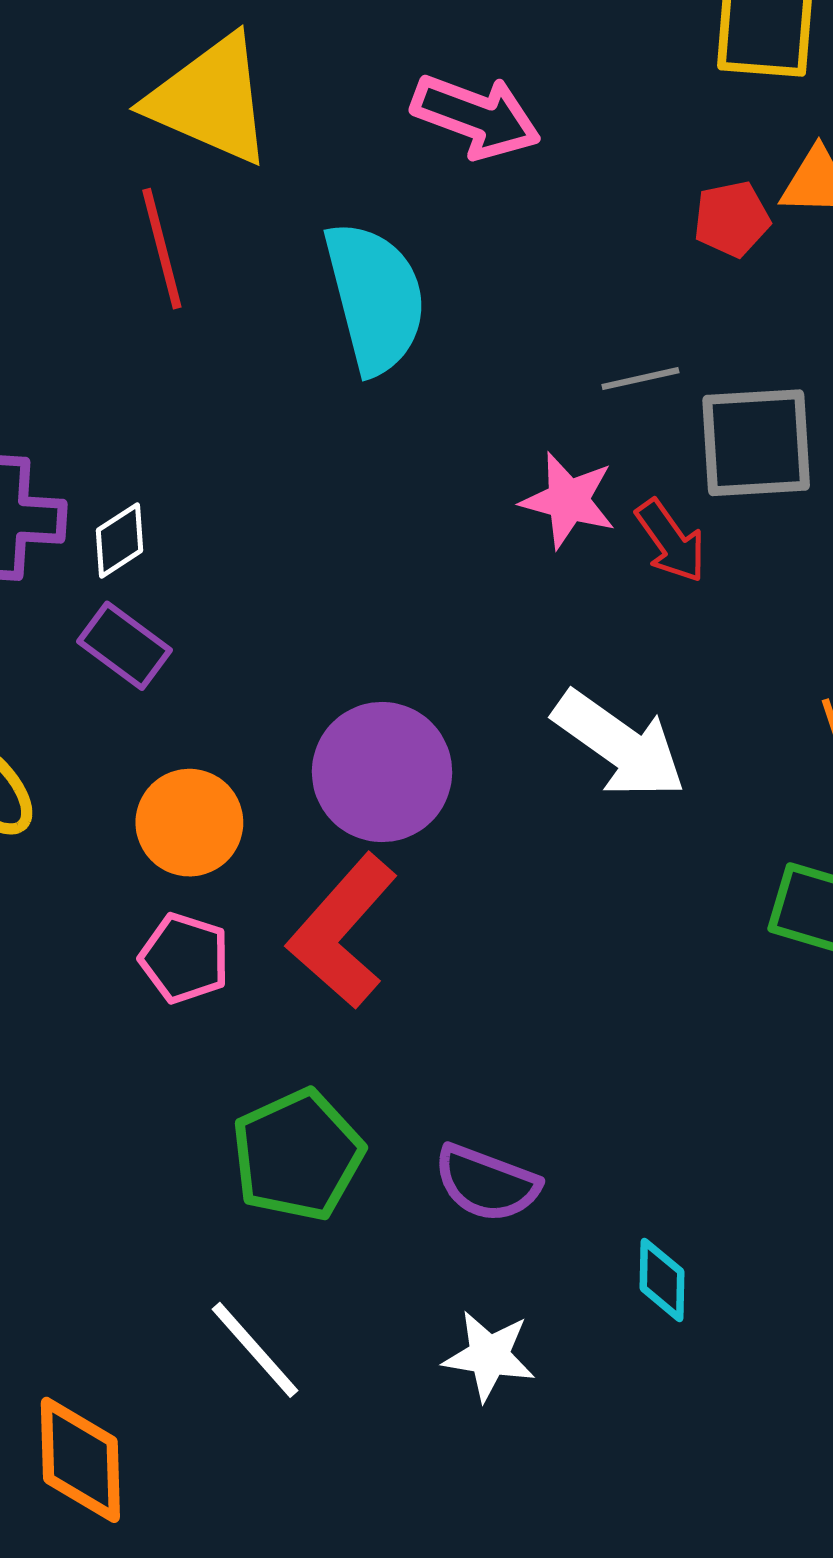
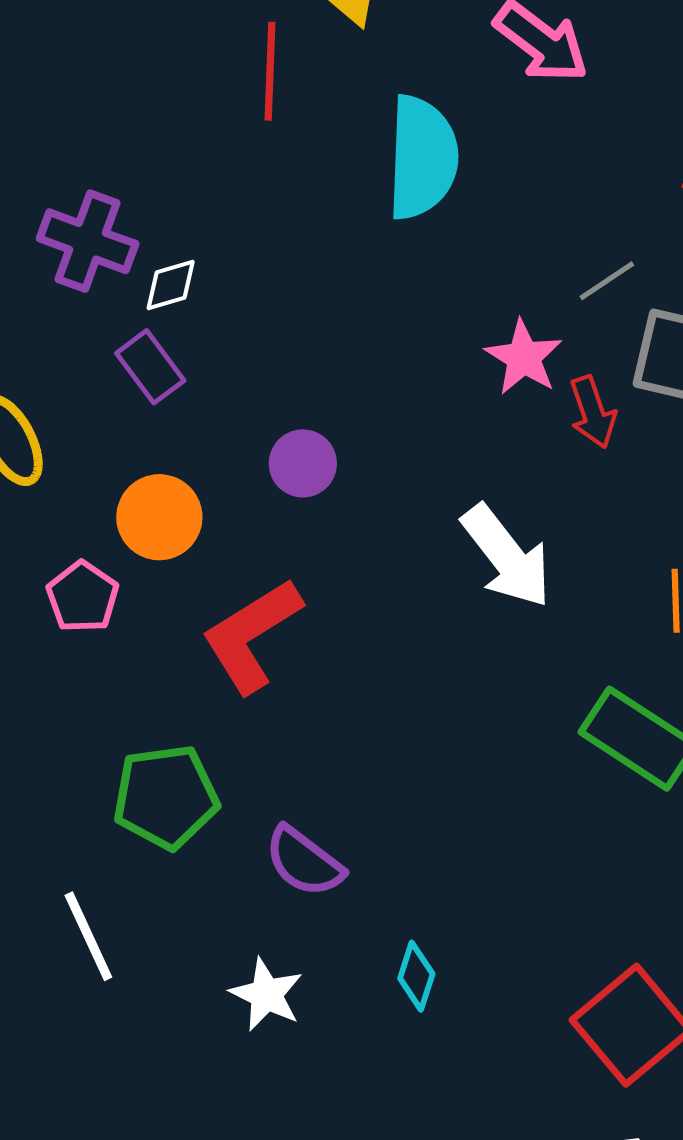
gray line: (640, 379) -> (607, 281), turned -38
purple circle: (382, 772) -> (303, 463), moved, size x0.6
pink pentagon: (185, 958) -> (83, 597), moved

